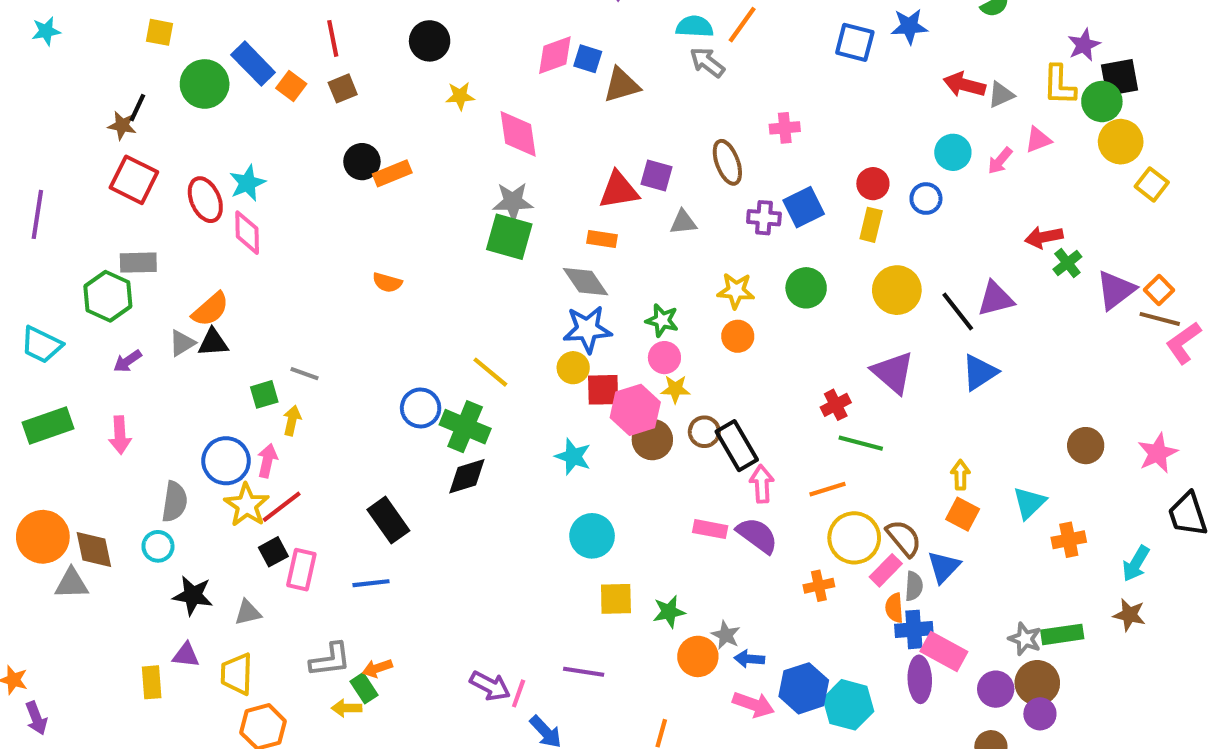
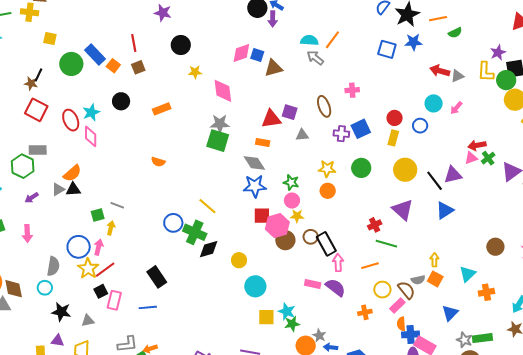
pink triangle: (1038, 140) -> (471, 158), moved
black circle: (362, 162) -> (121, 101), moved
yellow circle: (573, 368) -> (239, 260), moved
cyan star: (573, 456) -> (287, 311), moved
black diamond: (467, 476) -> (209, 249), moved
yellow circle: (854, 538) -> (382, 290), size x0.7
blue triangle: (944, 567) -> (450, 313), moved
gray semicircle: (914, 586) -> (418, 280), moved, turned 72

